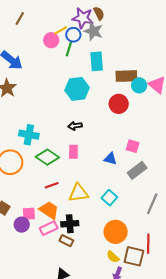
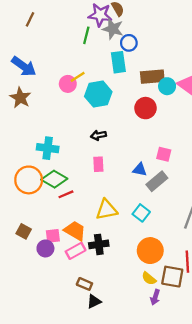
yellow line: (60, 30) -> (78, 77), moved
blue circle: (73, 35) -> (129, 43), moved
pink circle: (51, 40) -> (68, 84), moved
green line: (69, 49) -> (86, 35), moved
green diamond: (47, 157) -> (54, 179), moved
gray rectangle: (137, 170) -> (157, 181), moved
red line: (52, 185) -> (66, 194), moved
brown rectangle: (66, 241) -> (84, 284), moved

